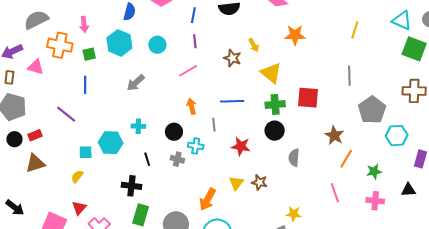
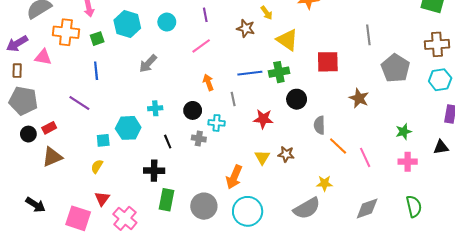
green cross: (275, 104) -> (279, 72), moved
cyan hexagon: (397, 135) -> (440, 80), moved
orange line: (346, 159) -> (338, 146), moved, turned -72

